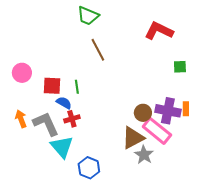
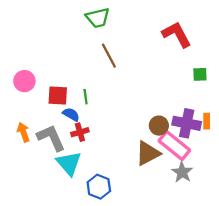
green trapezoid: (88, 16) -> (98, 18), turned -35
red L-shape: (159, 31) -> (177, 34), turned 36
gray star: (144, 155) -> (182, 172), moved

